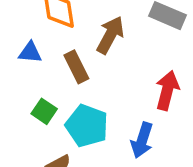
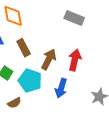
brown arrow: (110, 35) -> (49, 59), moved

